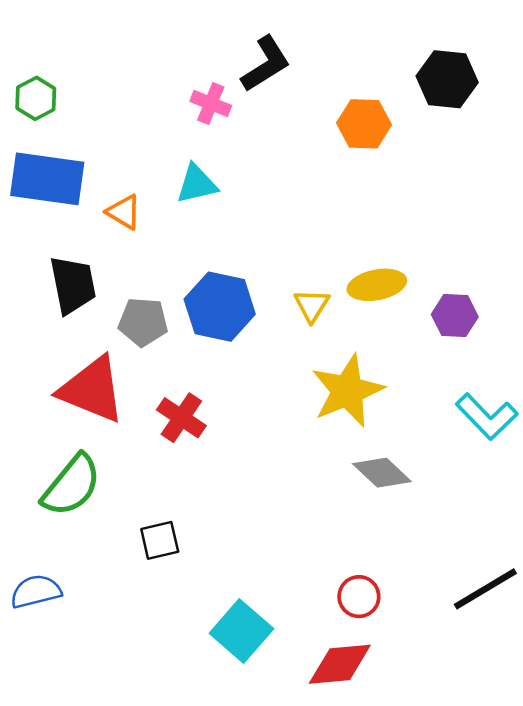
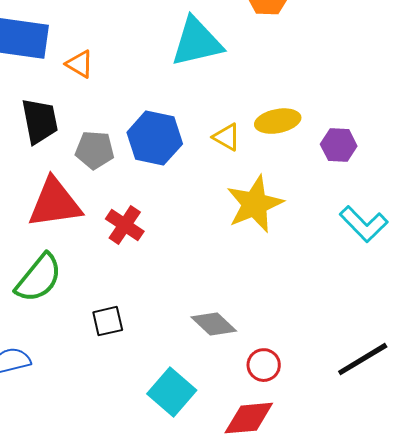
cyan triangle: (197, 184) -> (197, 42), moved, size x1.6
yellow triangle: (312, 305) -> (227, 137), turned -32
red triangle: (92, 390) -> (55, 203), turned -30
gray diamond: (382, 473) -> (214, 324), moved

